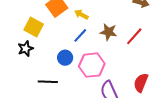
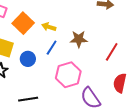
red line: (134, 36) -> (112, 52), moved
blue circle: (65, 58) -> (28, 59), moved

